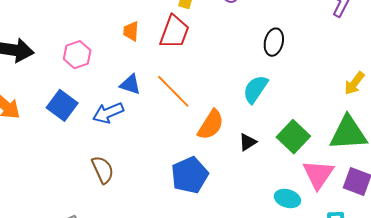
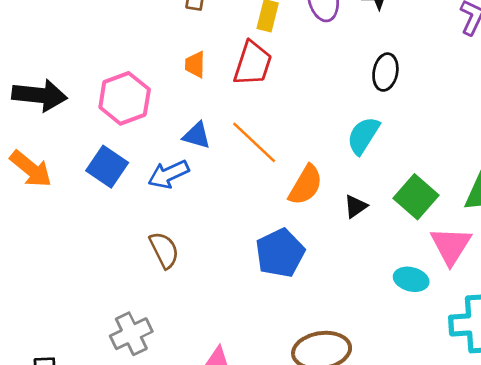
pink hexagon: (77, 55) -> (125, 98), size x1.4

